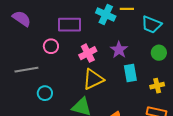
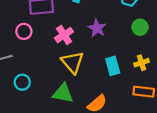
cyan rectangle: (130, 73) -> (113, 66), moved
yellow triangle: (93, 79) -> (73, 62), turned -40

